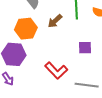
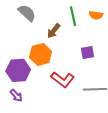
orange hexagon: (26, 29) -> (41, 54), moved

